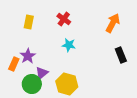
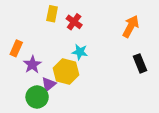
yellow rectangle: (29, 22) -> (52, 14), moved
orange rectangle: (14, 64) -> (16, 48), moved
yellow hexagon: (67, 84) -> (66, 72), moved

